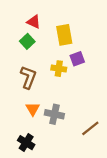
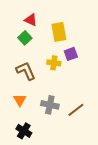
brown L-shape: (28, 77) -> (26, 71), turned -45
orange triangle: (33, 109) -> (20, 100), moved
brown line: (90, 128) -> (76, 110), moved

